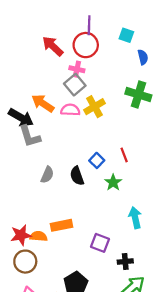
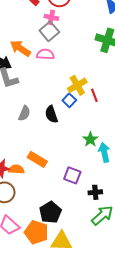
yellow cross: (95, 107) -> (77, 85), moved
green star: (113, 182) -> (90, 139), moved
orange rectangle: (62, 225) -> (37, 159), turned 42

